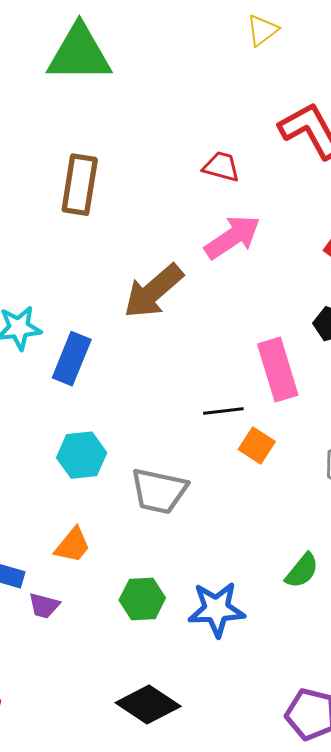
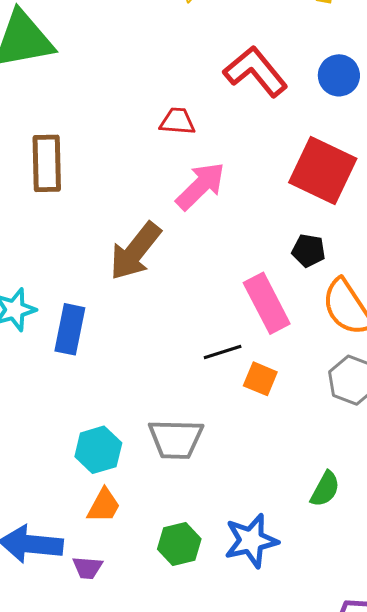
cyan hexagon: (82, 455) -> (98, 450), moved

